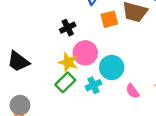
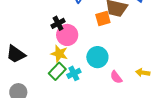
orange square: (109, 19) -> (103, 19), moved
pink circle: (85, 53) -> (67, 35), moved
cyan cross: (93, 85) -> (74, 73), moved

